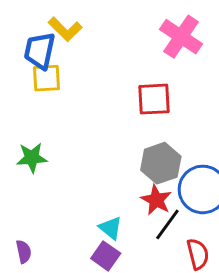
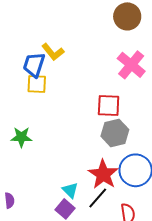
gray hexagon: (161, 163) -> (115, 133), moved
red star: (156, 200) -> (103, 174), size x1.4
black line: (167, 224) -> (98, 198), moved

